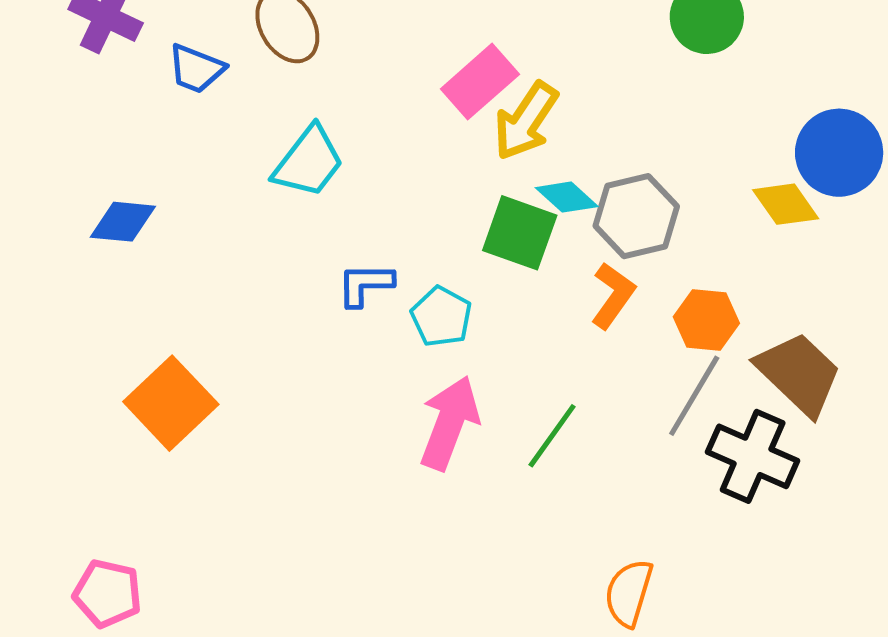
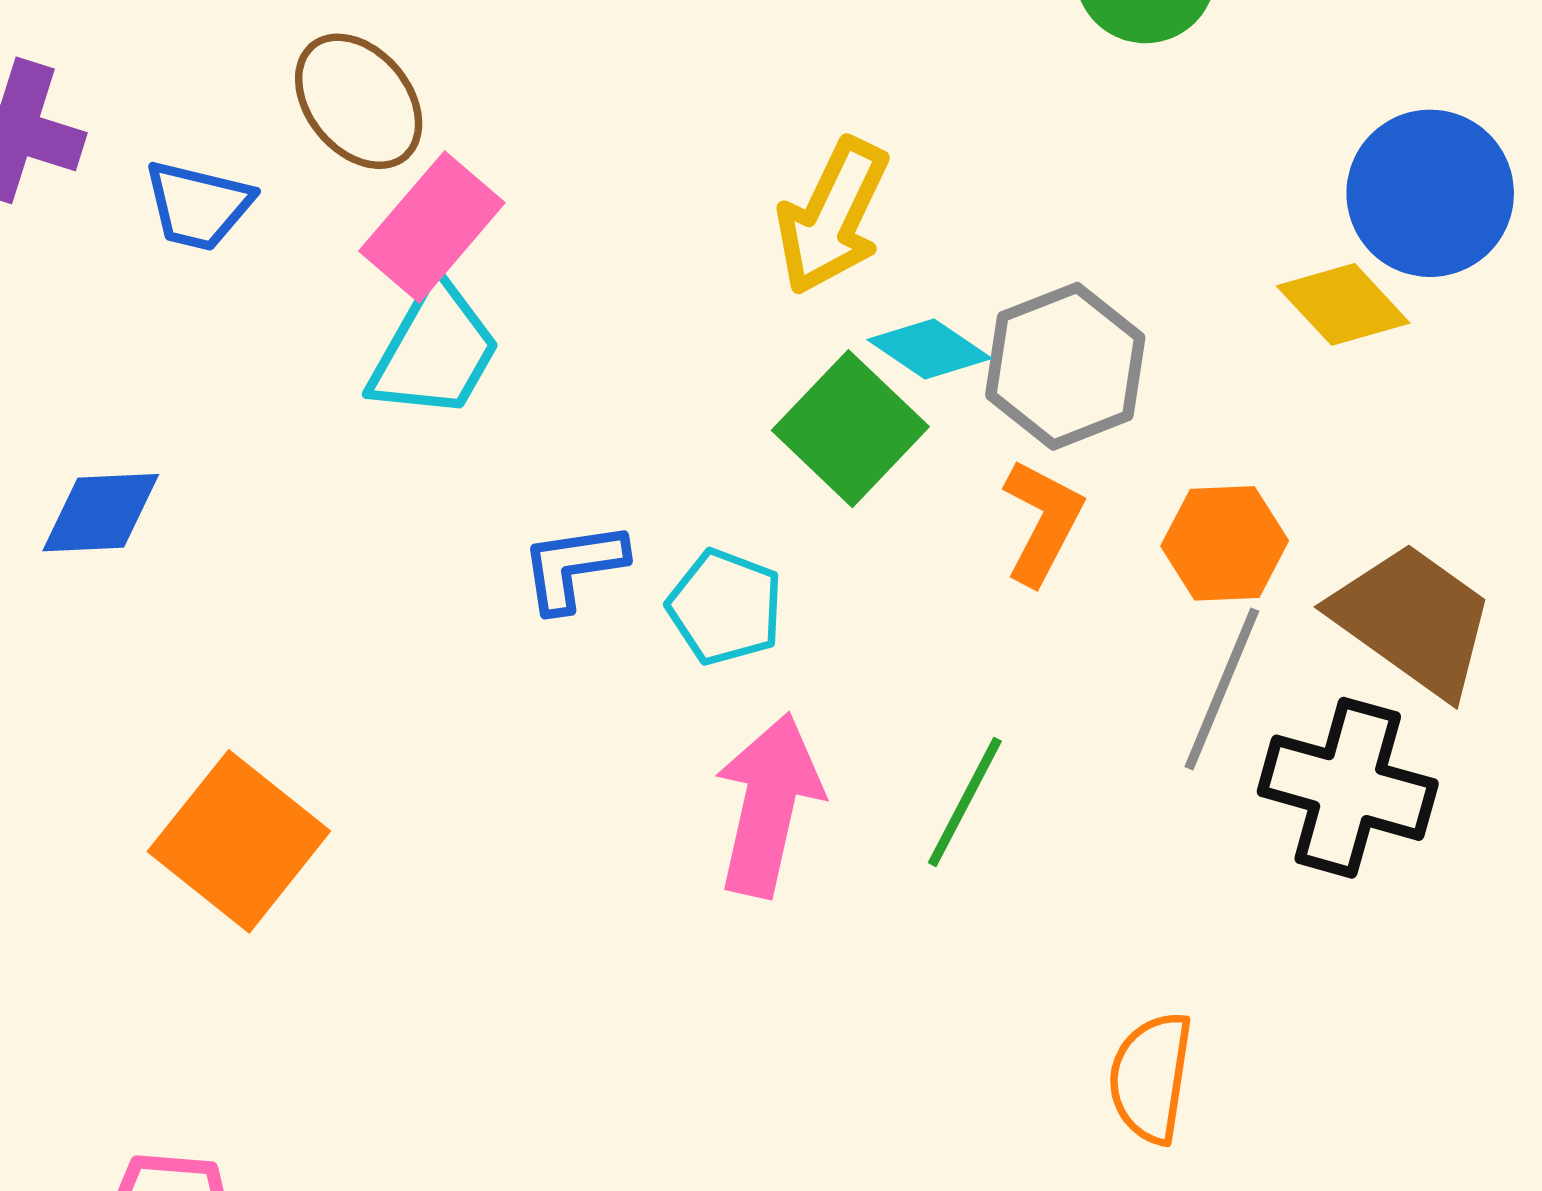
pink rectangle: (480, 82) -> (432, 227), moved
green square: (520, 233) -> (850, 429), turned 32

